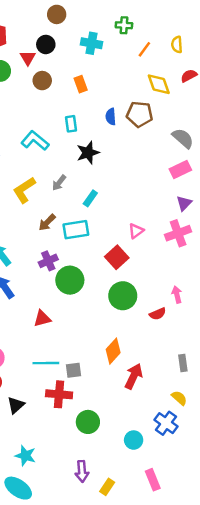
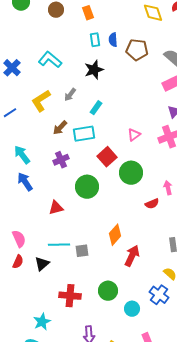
brown pentagon: (140, 114) -> (137, 50), moved
cyan rectangle: (71, 124) -> (95, 40), moved
red square: (117, 257) -> (107, 157), moved
green circle: (70, 280) -> (87, 187), moved
green circle: (123, 296) -> (131, 173), moved
red cross: (59, 394) -> (70, 296), moved
black triangle: (16, 405) -> (42, 264), moved
green circle: (88, 422) -> (108, 291), moved
cyan star: (25, 456) -> (42, 322), turned 30

